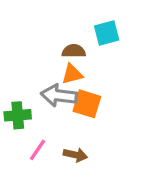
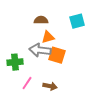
cyan square: (107, 33) -> (77, 21), moved
brown semicircle: (74, 51) -> (41, 20), moved

